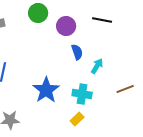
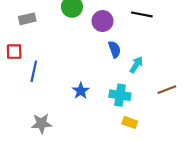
blue star: (46, 90) -> (81, 91), size x0.6
yellow rectangle: (77, 119) -> (130, 122), moved, turned 64

